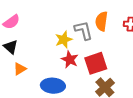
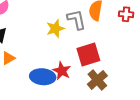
red star: (70, 60) -> (62, 71), moved

